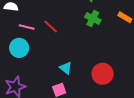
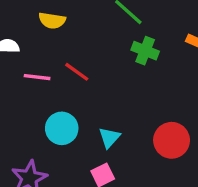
cyan circle: (19, 48) -> (62, 128), moved
cyan triangle: (66, 68) -> (109, 137), turned 40

